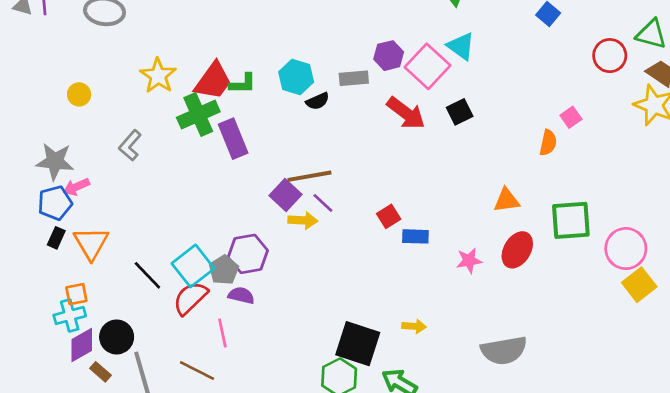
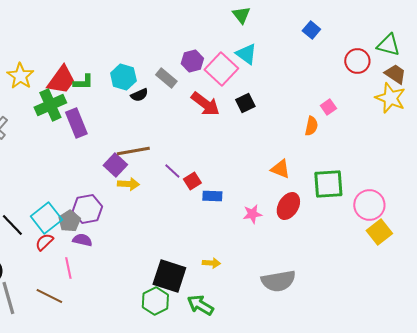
gray rectangle: (354, 78) -> (166, 78), turned 45
orange triangle: (507, 200) -> (280, 169), turned 30
purple line: (323, 203) -> (172, 171), moved
red semicircle: (190, 298) -> (44, 242), size x0.7

